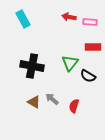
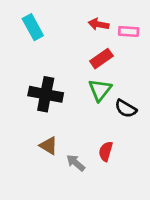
red rectangle: (93, 47) -> (101, 59), moved, turned -35
gray arrow: (52, 99) -> (76, 163), moved

